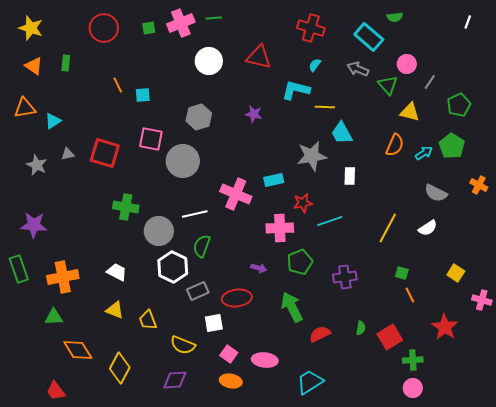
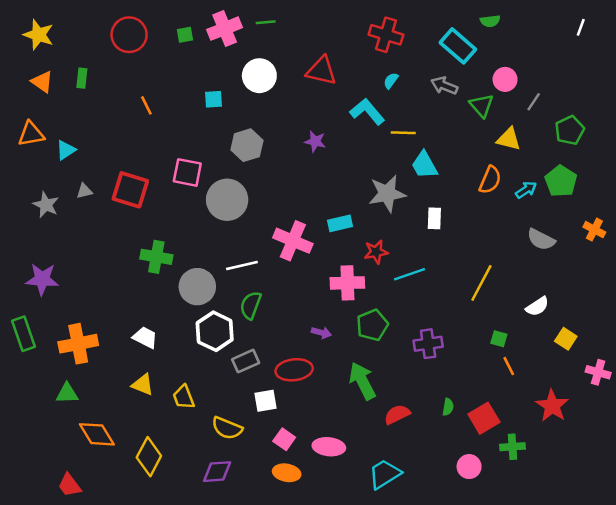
cyan L-shape: (296, 90) -> (367, 112), turned 36
cyan square: (143, 95) -> (213, 99), moved
white semicircle: (428, 228) -> (537, 306), moved
pink circle: (413, 388) -> (469, 467), moved

